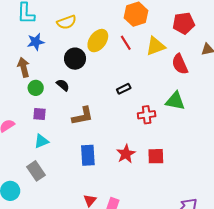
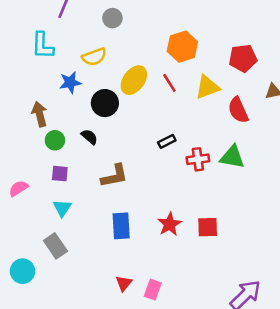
blue star: (36, 42) -> (70, 82), moved
red cross: (147, 115) -> (198, 159), moved
cyan triangle: (41, 141) -> (62, 208), turned -35

